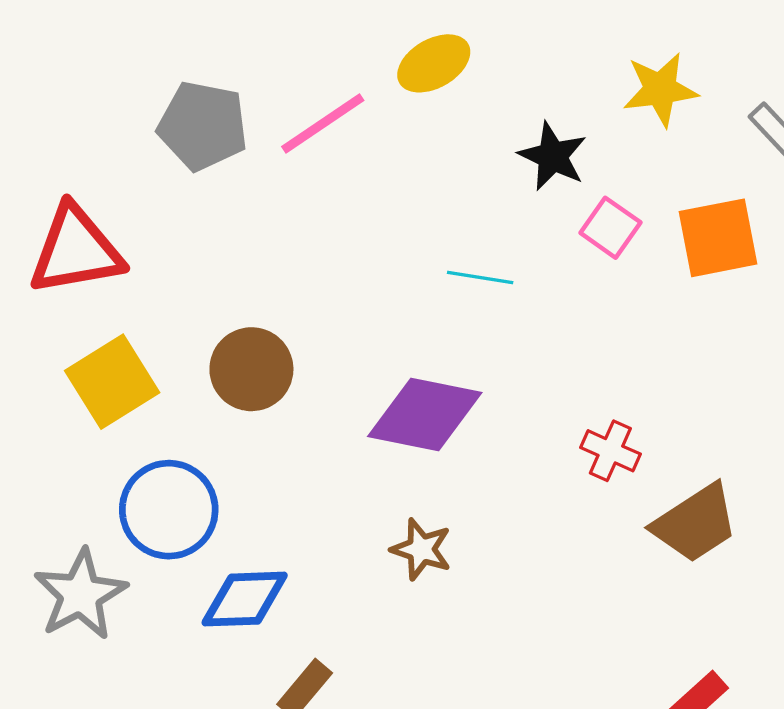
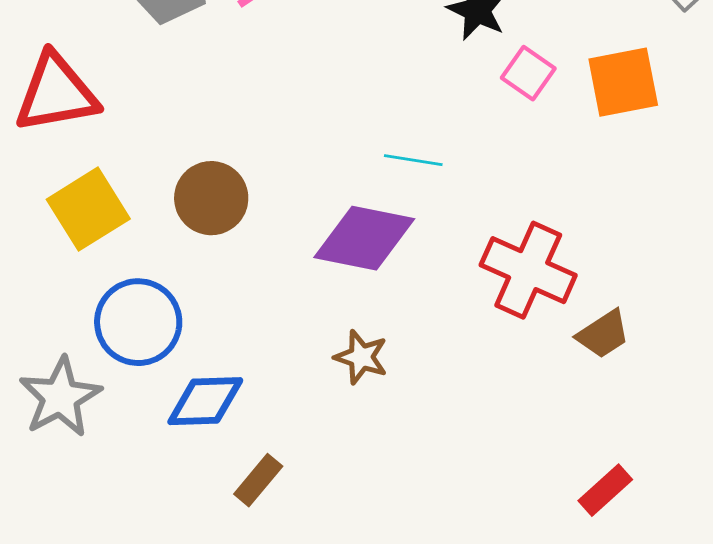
cyan line: (480, 277) -> (413, 160), moved
red cross: (610, 451) -> (528, 270), size x1.8
brown trapezoid: (695, 523) -> (603, 334), size x0.7

